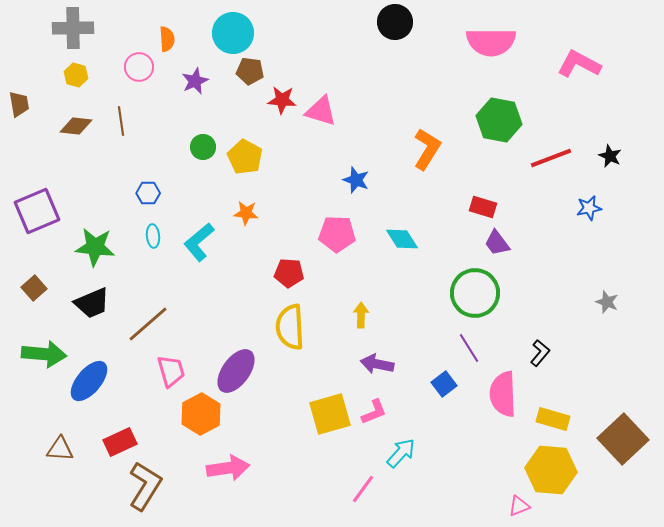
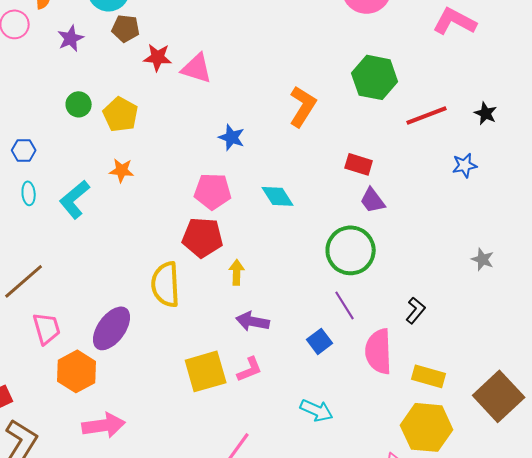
red pentagon: (289, 273) -> (203, 237), moved, size x1.4
cyan arrow: (401, 453) -> (317, 410), moved, turned 72

